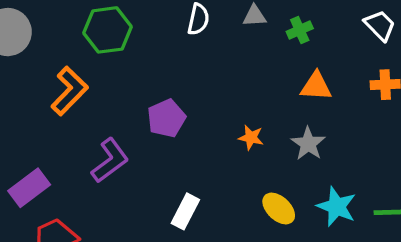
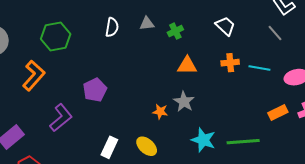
orange star: (251, 137) -> (160, 112), moved
yellow ellipse: (279, 209) -> (147, 146), moved

